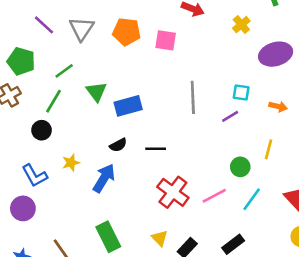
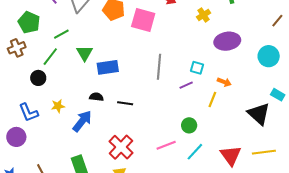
pink square: (166, 40) -> (143, 20), size x1.4
black semicircle: (118, 145) -> (96, 97), turned -152
yellow line: (268, 149) -> (212, 99), moved
red cross: (173, 192) -> (121, 147), moved

